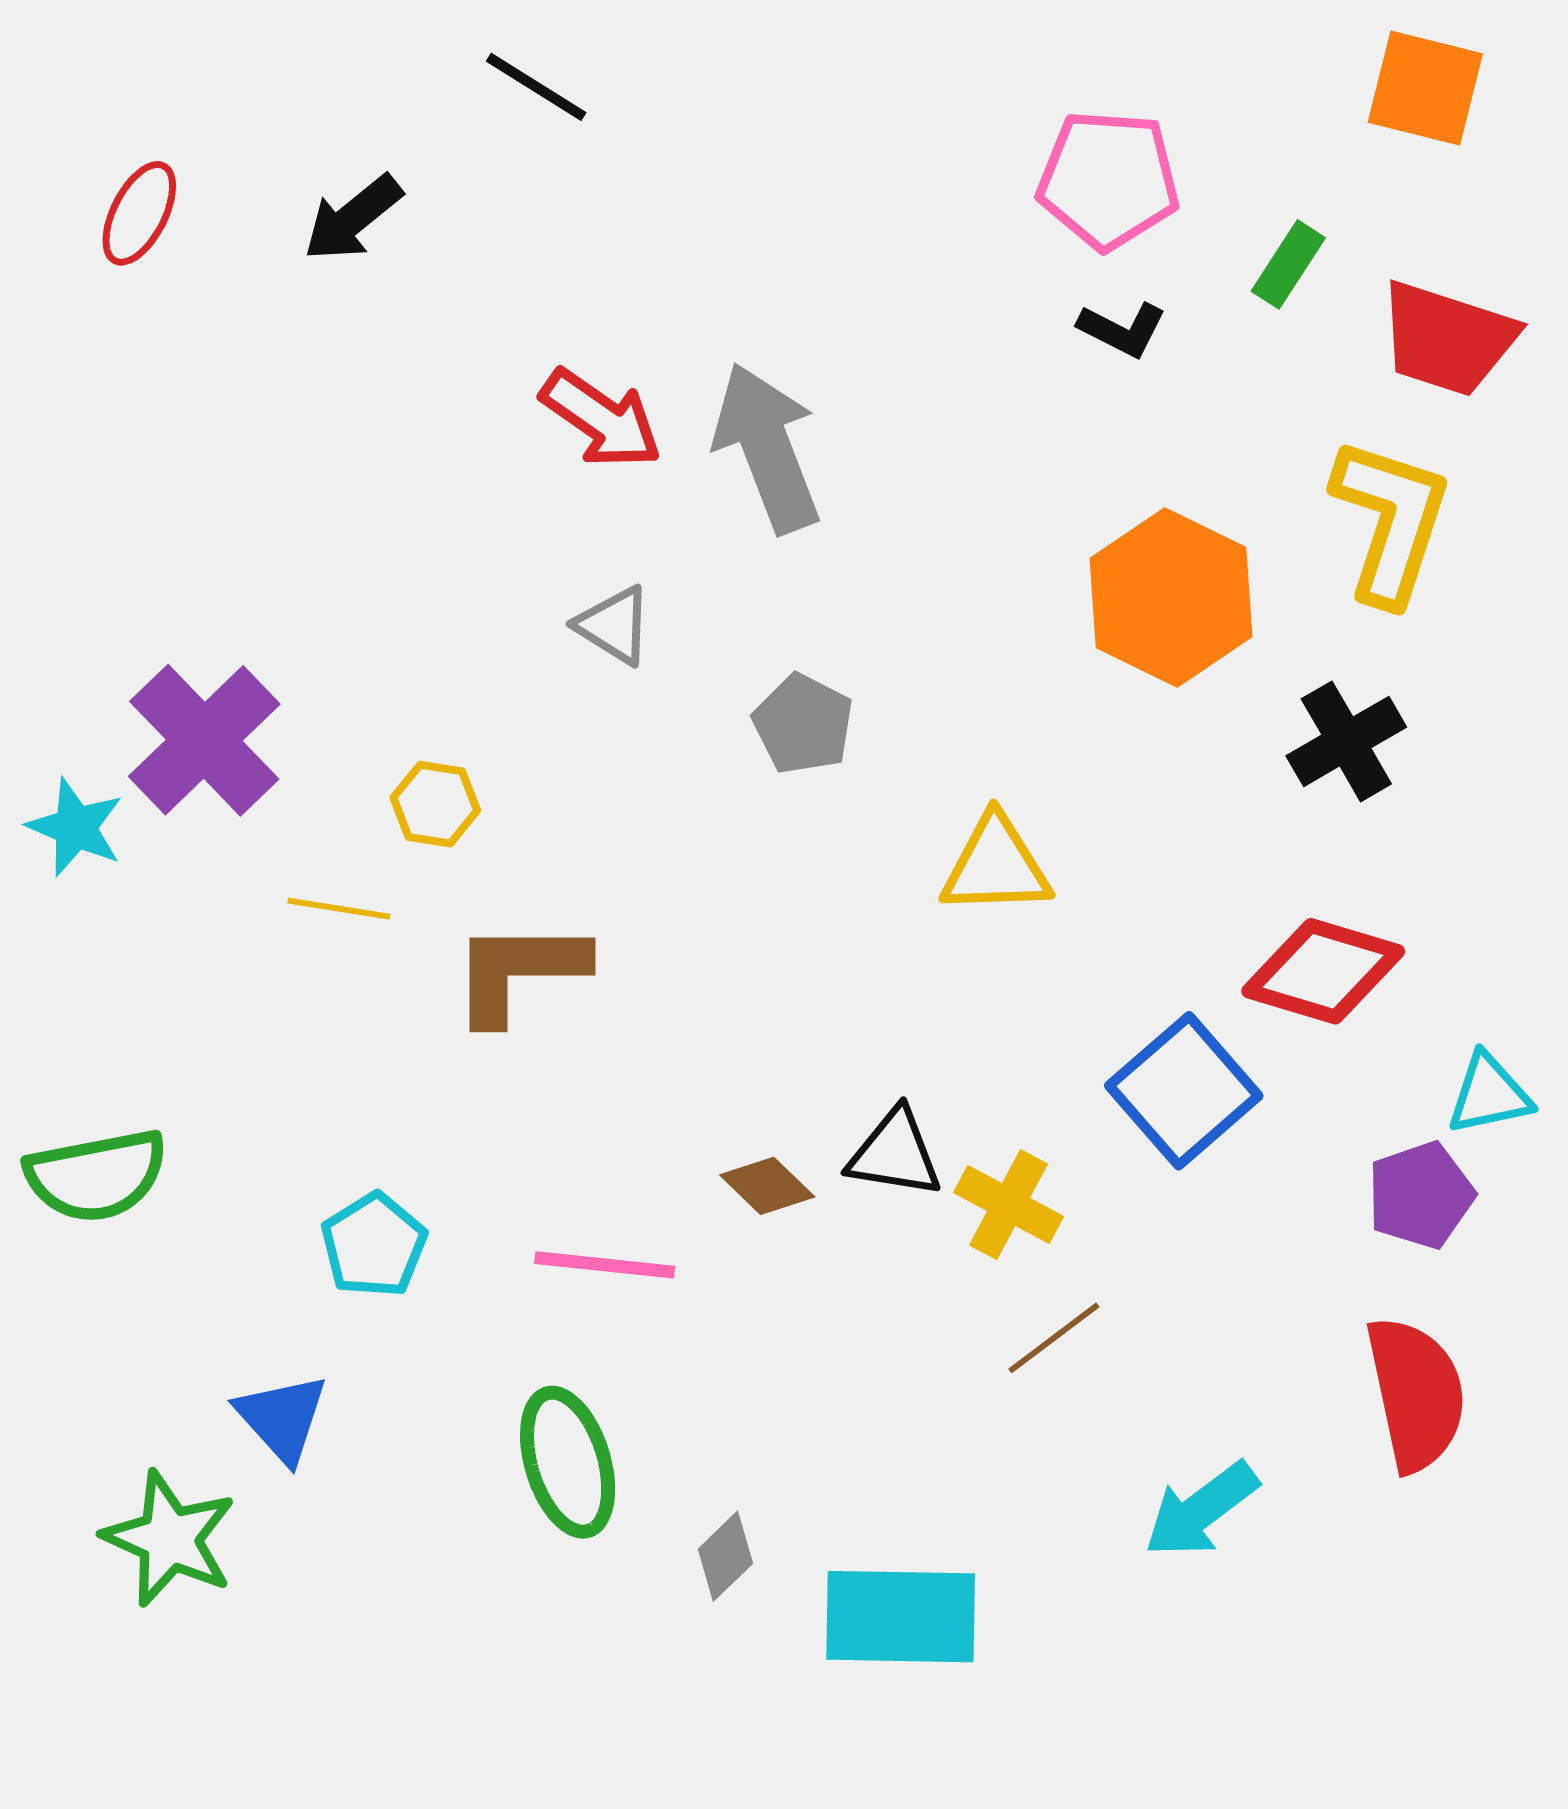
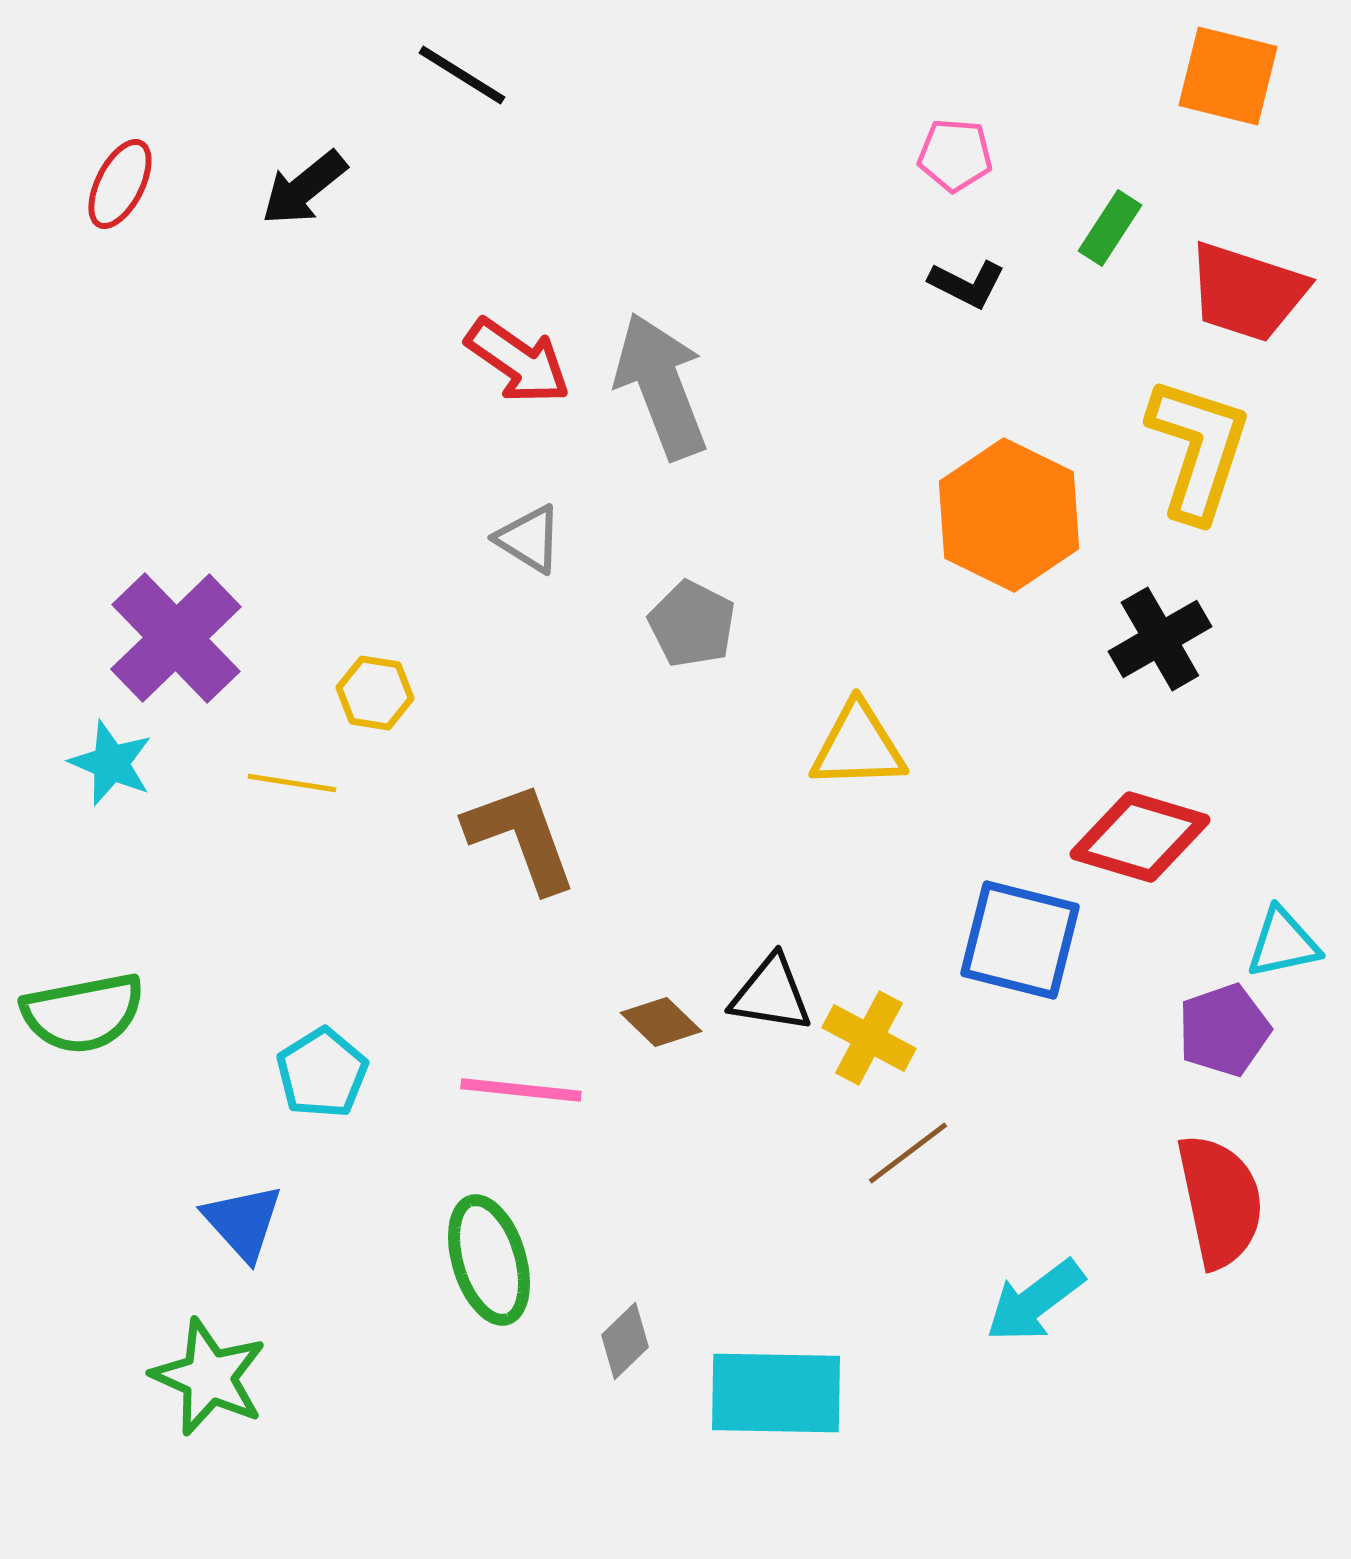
pink pentagon: (1108, 180) -> (955, 155), size x0.6
cyan star: (75, 827) -> (111, 763), moved
brown L-shape: (519, 971) -> (521, 837), moved, turned 70
blue square: (1184, 1091) -> (1020, 940), turned -35
green star: (169, 1539) -> (209, 1377), moved

